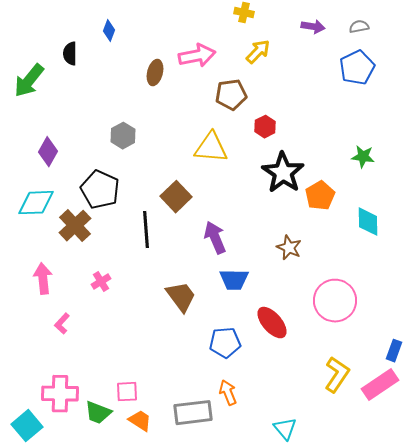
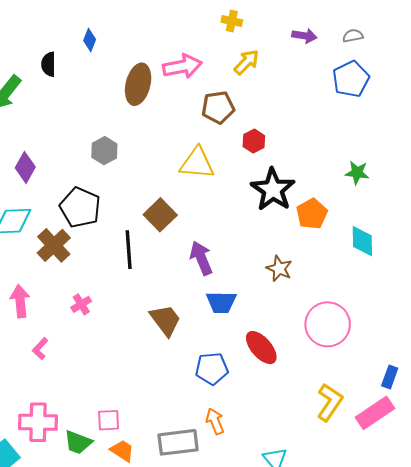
brown ellipse: (155, 73) -> (138, 84), size x1.5

